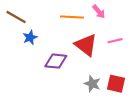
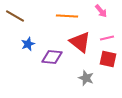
pink arrow: (99, 12) -> (101, 11), moved
blue star: (30, 37) -> (28, 44), moved
red square: (116, 84) -> (108, 59), moved

